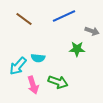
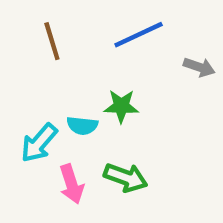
brown line: (24, 19) -> (52, 41), turned 36
green star: (77, 49) -> (121, 106), moved

